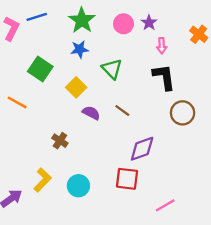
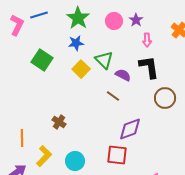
yellow square: (76, 87) -> (81, 69), moved
orange line: (17, 102) -> (22, 138), moved, turned 60
purple semicircle: (91, 113) -> (123, 75), moved

